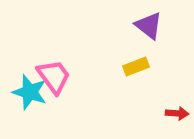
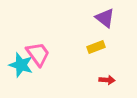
red arrow: (177, 113) -> (107, 80), moved

